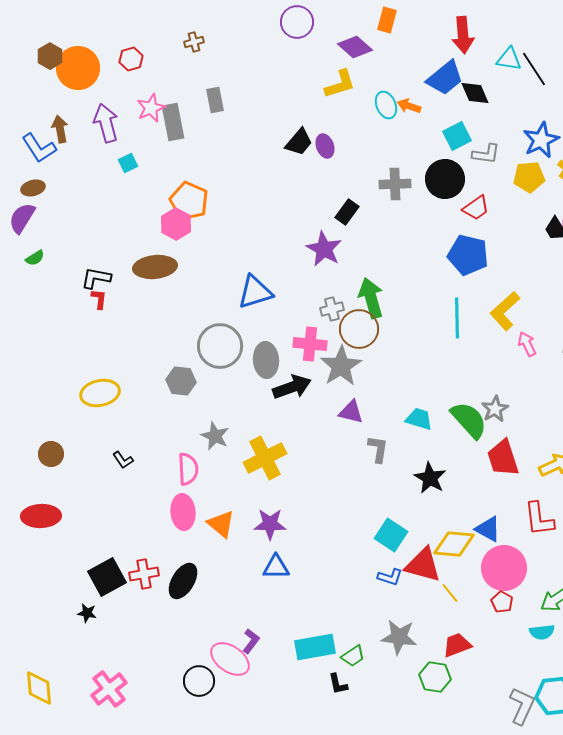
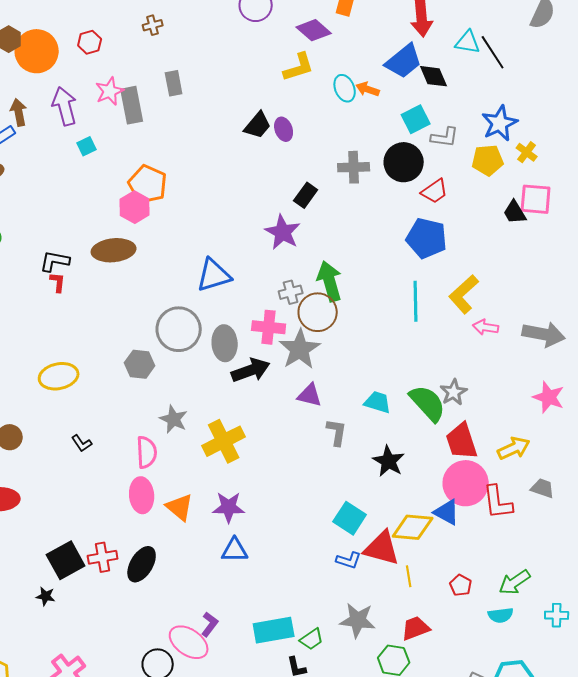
pink arrow: (527, 344) -> (486, 327), turned -55
pink circle: (504, 568) -> (466, 483), moved
yellow line: (450, 593) -> (409, 576), turned 30

